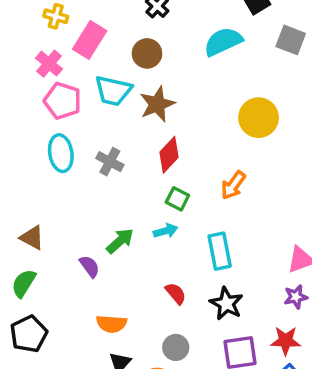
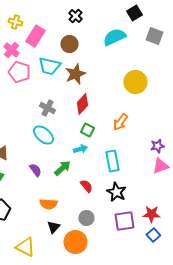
cyan ellipse: (61, 153) -> (43, 135), moved, turned -40
green arrow: (120, 241) -> (62, 168), moved
purple star: (296, 297) -> (157, 146), moved

